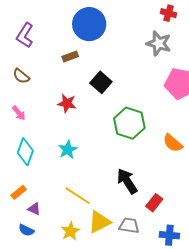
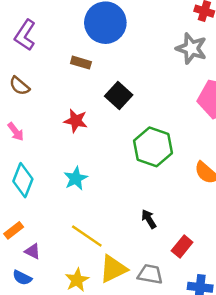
brown rectangle: (70, 56) -> (81, 63), turned 35
black arrow: (127, 181) -> (149, 219), size x0.6

